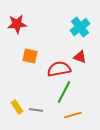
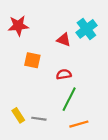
red triangle: (80, 57) -> (64, 40), moved
red semicircle: (59, 69) -> (64, 74), size x0.6

